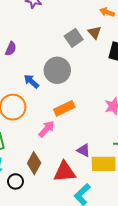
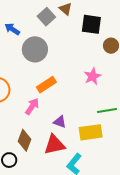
blue arrow: (31, 81) -> (12, 29), moved
purple triangle: (84, 150) -> (60, 122), moved

